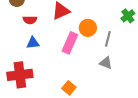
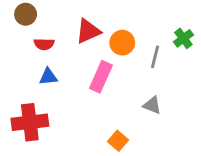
orange circle: (88, 28) -> (122, 43), moved
gray line: (108, 39) -> (155, 57), moved
orange square: (69, 88) -> (118, 141), moved

